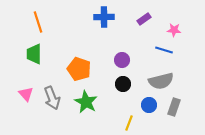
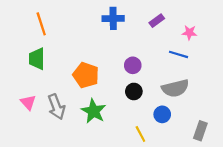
gray rectangle: (174, 107) -> (200, 131), moved
yellow line: (129, 123) -> (140, 134), turned -49

